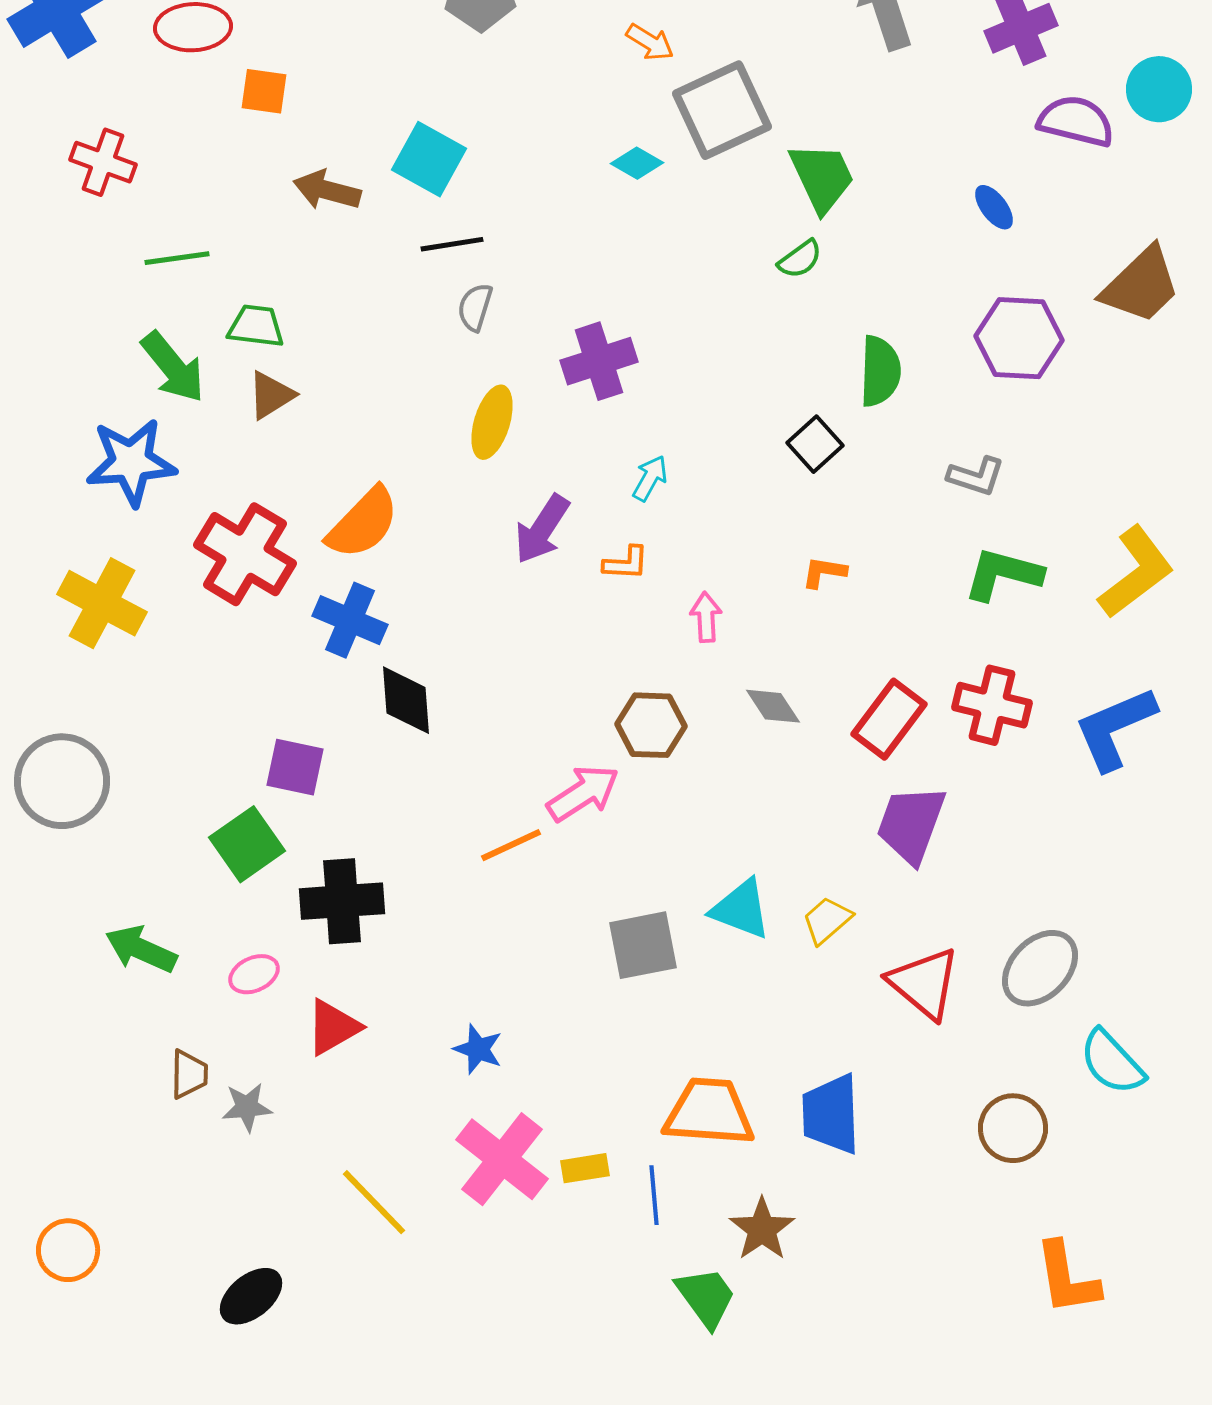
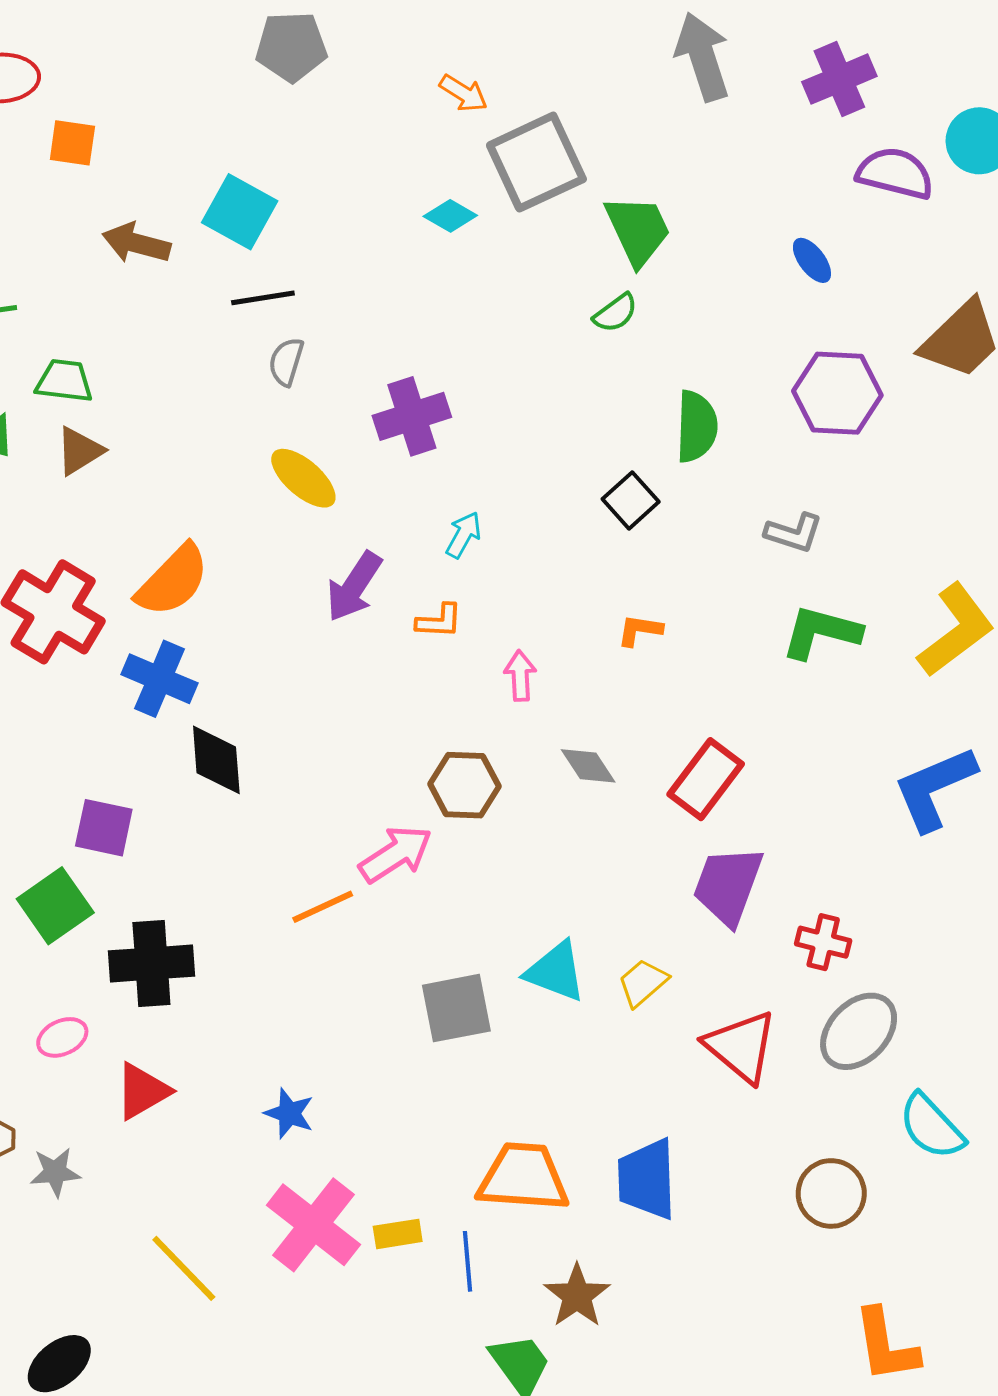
yellow ellipse: (492, 422) -> (303, 478), turned -66
red cross: (992, 705) -> (823, 942), moved, size x0.7

